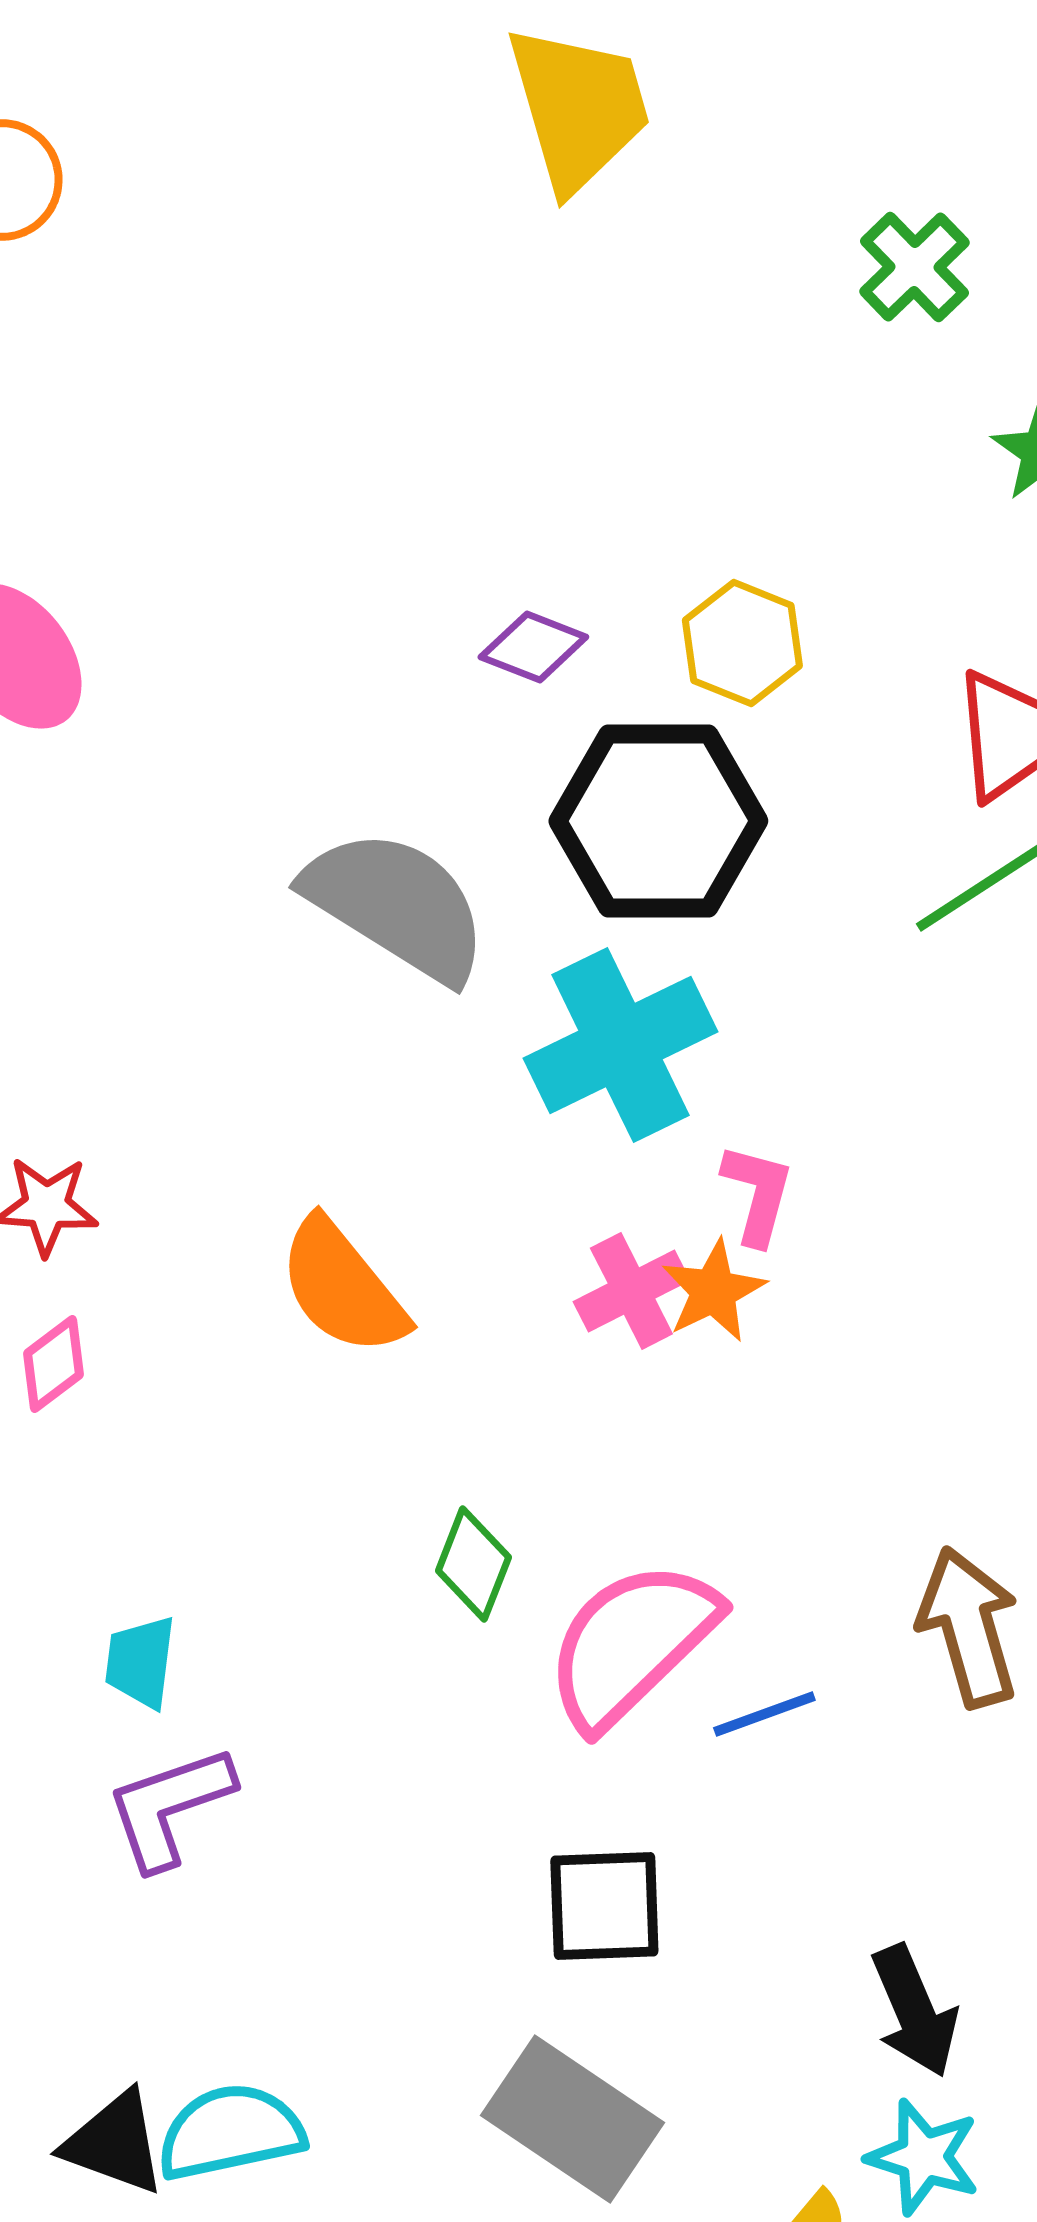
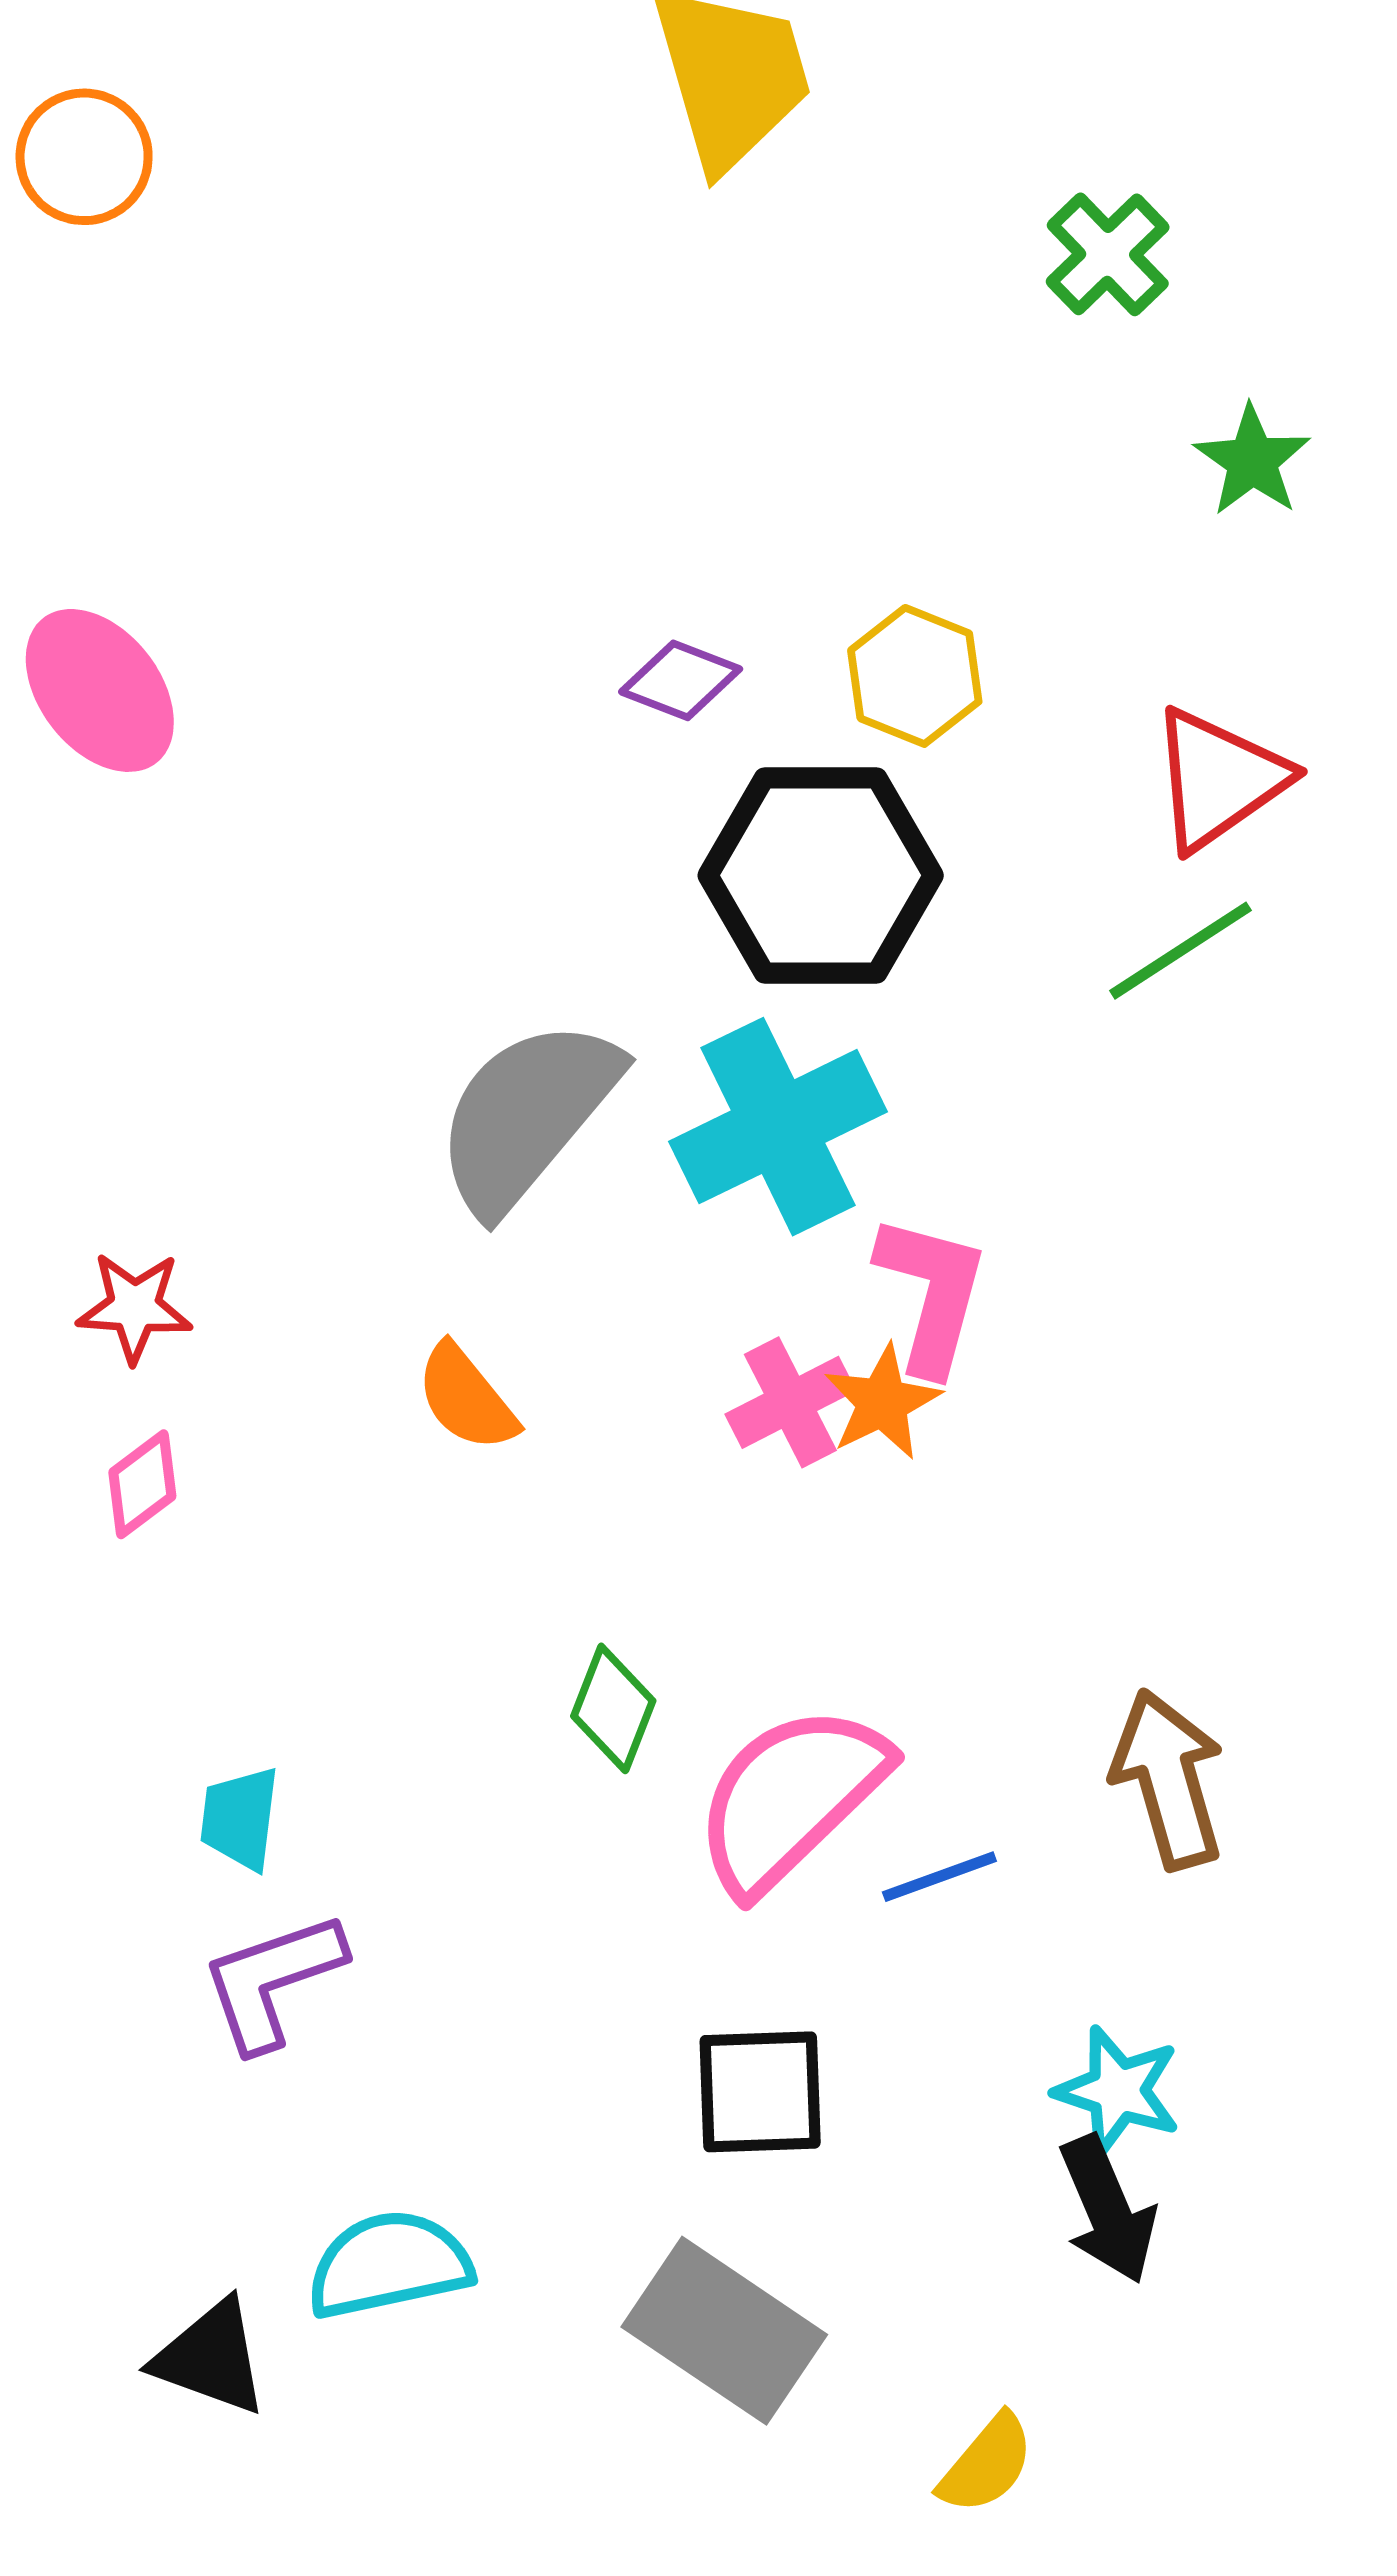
gray semicircle: (396, 905) -> (527, 1115), moved, turned -82
pink L-shape: (757, 1194) -> (932, 1294), size x1.4
orange semicircle: (342, 1287) -> (466, 1398), size x0.7
cyan semicircle: (230, 2132) -> (389, 2265), moved
cyan star: (923, 2157) -> (1118, 2091), moved

